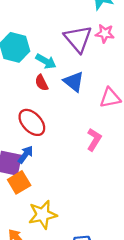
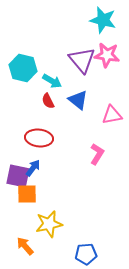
pink star: (105, 33) -> (107, 55), size x1.4
red ellipse: (32, 122) -> (39, 138), turned -40
orange square: (19, 182) -> (27, 194), turned 30

